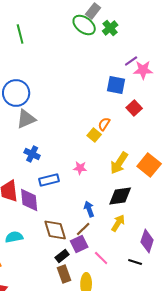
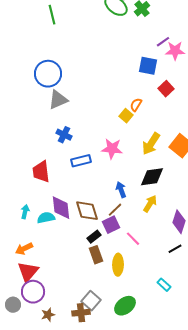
pink star: (80, 168) -> (112, 149), size x1.5
purple diamond: (29, 200) -> (61, 208), moved
black line: (135, 262) -> (175, 249), moved, turned -48

